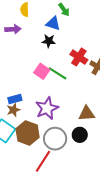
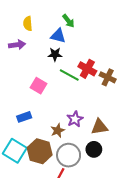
pink square: (42, 71) -> (38, 86), moved
green line: (58, 73) -> (69, 75), moved
purple star: (47, 108) -> (75, 119), moved, size x0.7
brown star: (13, 110) -> (58, 130), moved

